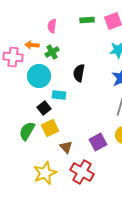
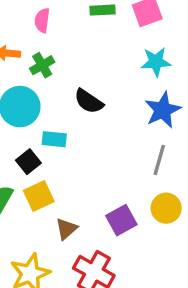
black semicircle: (79, 73) -> (89, 101), turned -66
brown triangle: (66, 147) -> (66, 229), turned 32

